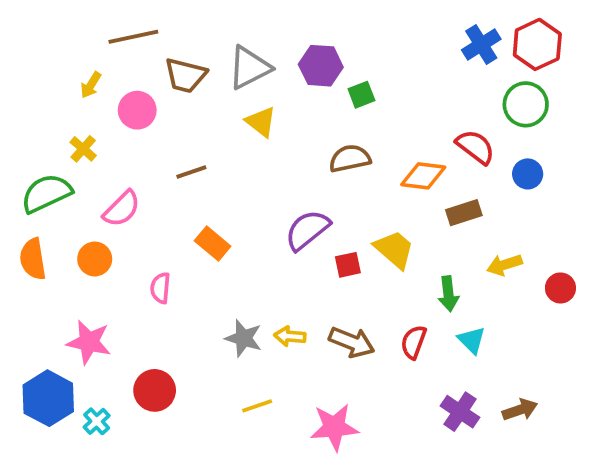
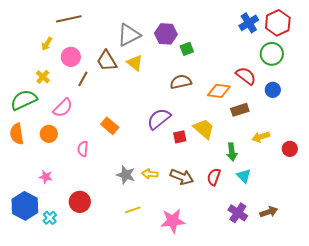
brown trapezoid: (186, 75) -> (107, 61), moved, turned 45
brown line: (191, 172) -> (83, 79), moved, turned -42
pink star: (89, 342) -> (46, 177), size x0.6

